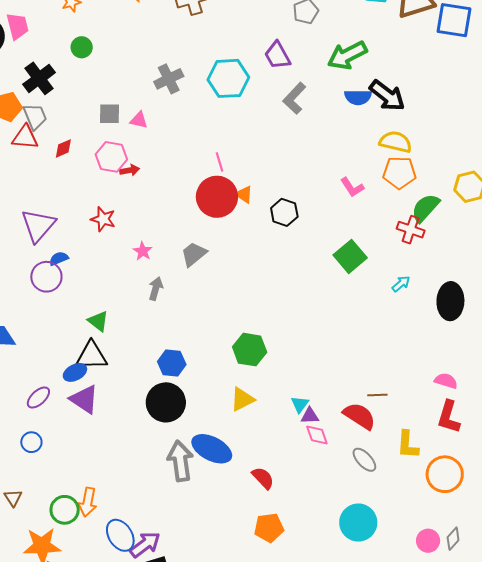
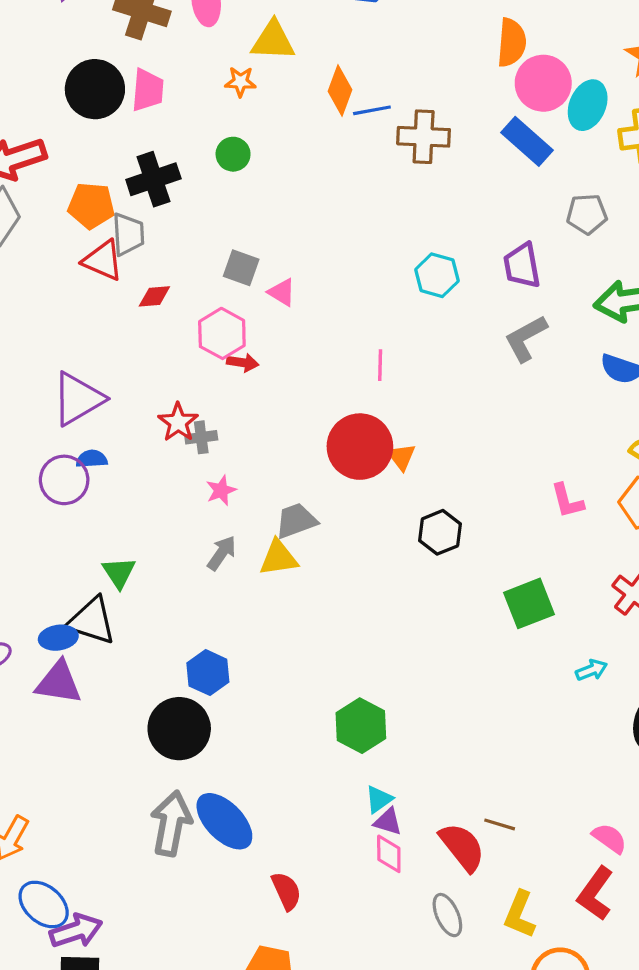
cyan hexagon: (228, 78) -> (437, 275), size x0.7
gray cross: (169, 79) -> (201, 437), moved, size x0.7
pink line: (219, 162) -> (380, 365), moved
black hexagon: (284, 212) -> (440, 532), moved
green hexagon: (250, 350) -> (361, 726), moved
purple triangle: (84, 399) -> (59, 683), turned -44
yellow triangle: (242, 399) -> (279, 558), moved
blue ellipse: (120, 535) -> (44, 904), turned -36

